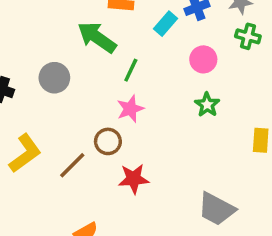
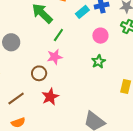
gray circle: (54, 78) -> (11, 42), moved
brown line: (72, 165) -> (16, 98), moved
red star: (134, 179) -> (50, 97), turned -30

